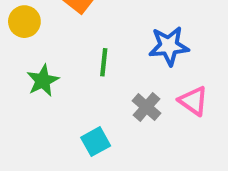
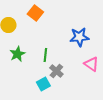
green line: (104, 62) -> (45, 55), moved
gray cross: (146, 107) -> (56, 71), moved

